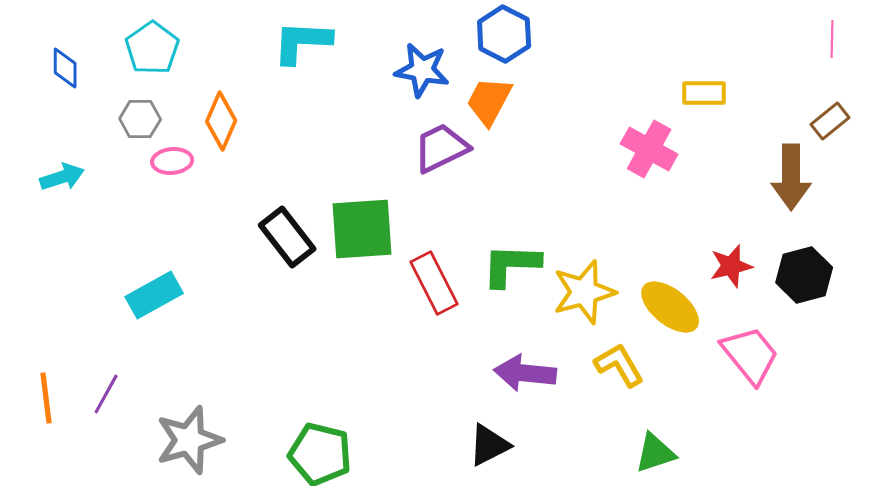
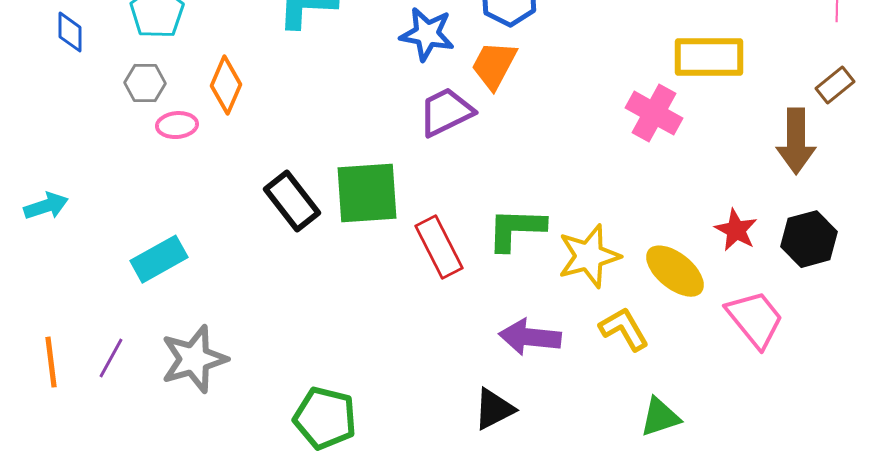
yellow rectangle: (704, 93) -> (709, 57), size x1.6
cyan arrow: (62, 177) -> (46, 206), moved
red star: (731, 266) -> (736, 230), turned -30
gray star: (189, 440) -> (194, 359), moved

